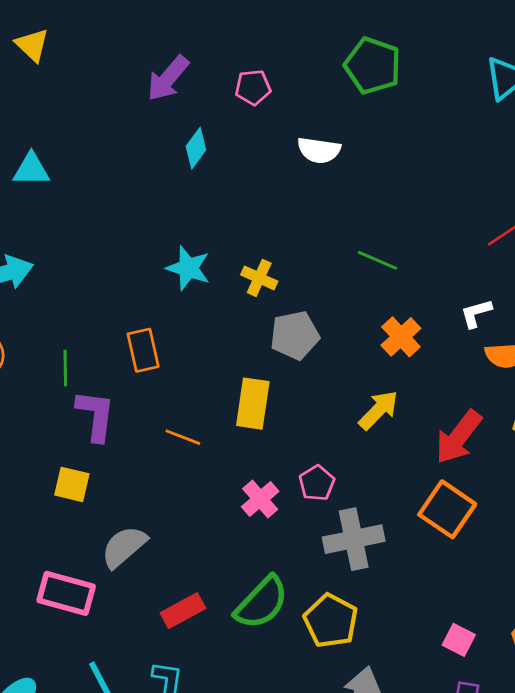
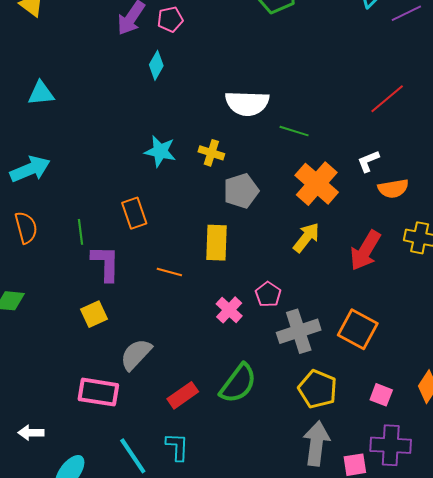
pink pentagon: (253, 87) -> (170, 19), moved
white semicircle: (319, 150) -> (247, 103), moved, size x1.4
orange cross: (401, 337) -> (317, 184), size x1.5
yellow square: (72, 484) -> (94, 314), turned -32
orange square: (447, 509) -> (358, 329), moved
yellow pentagon: (331, 621) -> (318, 389), moved

